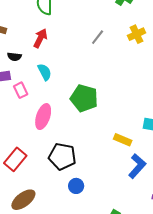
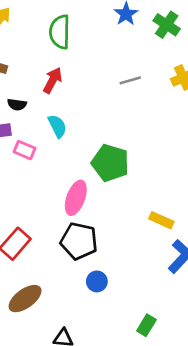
gray line: (98, 37) -> (130, 80), turned 35
pink rectangle: (21, 90) -> (24, 150), turned -42
pink ellipse: (43, 117) -> (76, 198), moved

